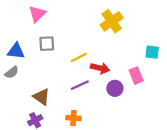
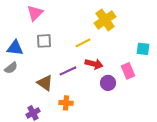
yellow line: (79, 57) -> (83, 43), moved
purple line: (80, 85) -> (68, 71), moved
brown triangle: (41, 97) -> (45, 83), moved
orange cross: (73, 118) -> (66, 103), moved

